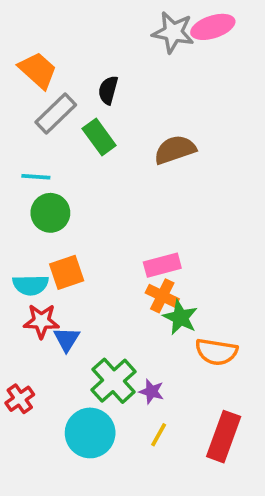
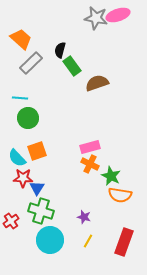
green rectangle: (99, 137) -> (72, 66), moved
cyan semicircle: (31, 285) -> (17, 158), turned 48
green star: (180, 317) -> (111, 176), moved
green cross: (114, 381) -> (41, 211), moved, turned -30

